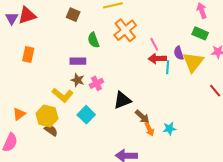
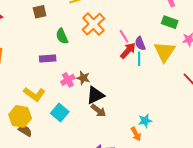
brown square: (73, 15) -> (40, 12), turned -32
purple semicircle: (179, 53) -> (140, 43), moved
red arrow: (157, 59) -> (128, 51), turned 138
brown star: (78, 80) -> (83, 78), moved
brown arrow: (142, 117) -> (98, 110), moved
orange arrow: (149, 129) -> (136, 134), moved

